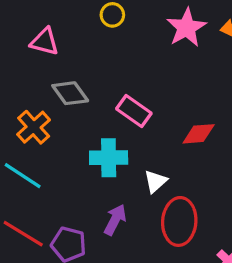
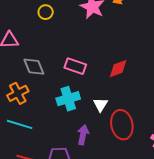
gray diamond: (70, 93) -> (34, 67), turned 30
orange cross: (34, 127) -> (18, 93), turned 30

